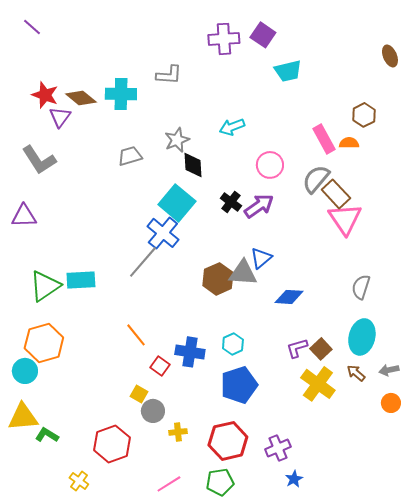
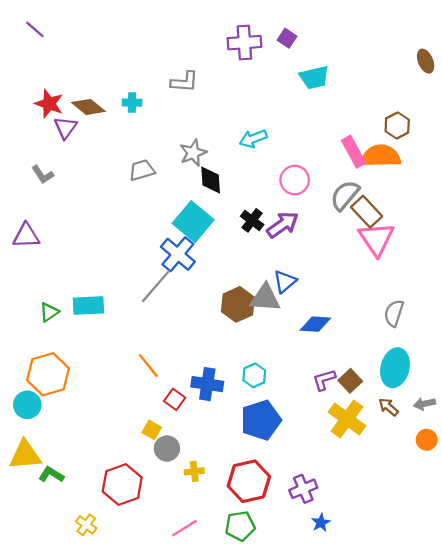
purple square: (263, 35) -> (287, 38), size x0.7
cyan cross: (121, 94) -> (132, 103), size x0.6
orange semicircle: (349, 143) -> (381, 156), size x1.8
gray L-shape: (39, 160) -> (43, 175), size x0.6
green triangle: (45, 286) -> (49, 312), size x0.6

